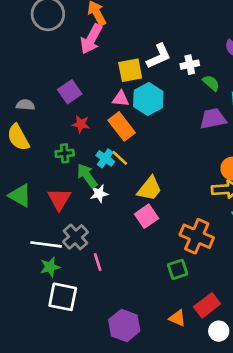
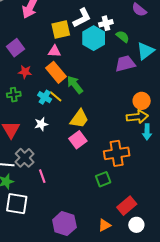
cyan hexagon: (148, 99) -> (94, 38), moved
green arrow: (87, 176) -> (75, 85), moved
orange cross: (197, 236) -> (117, 153), turned -30
orange triangle: (177, 318) -> (104, 225), moved, turned -48

